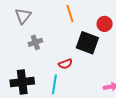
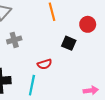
black square: (87, 43) -> (69, 43), size x0.6

